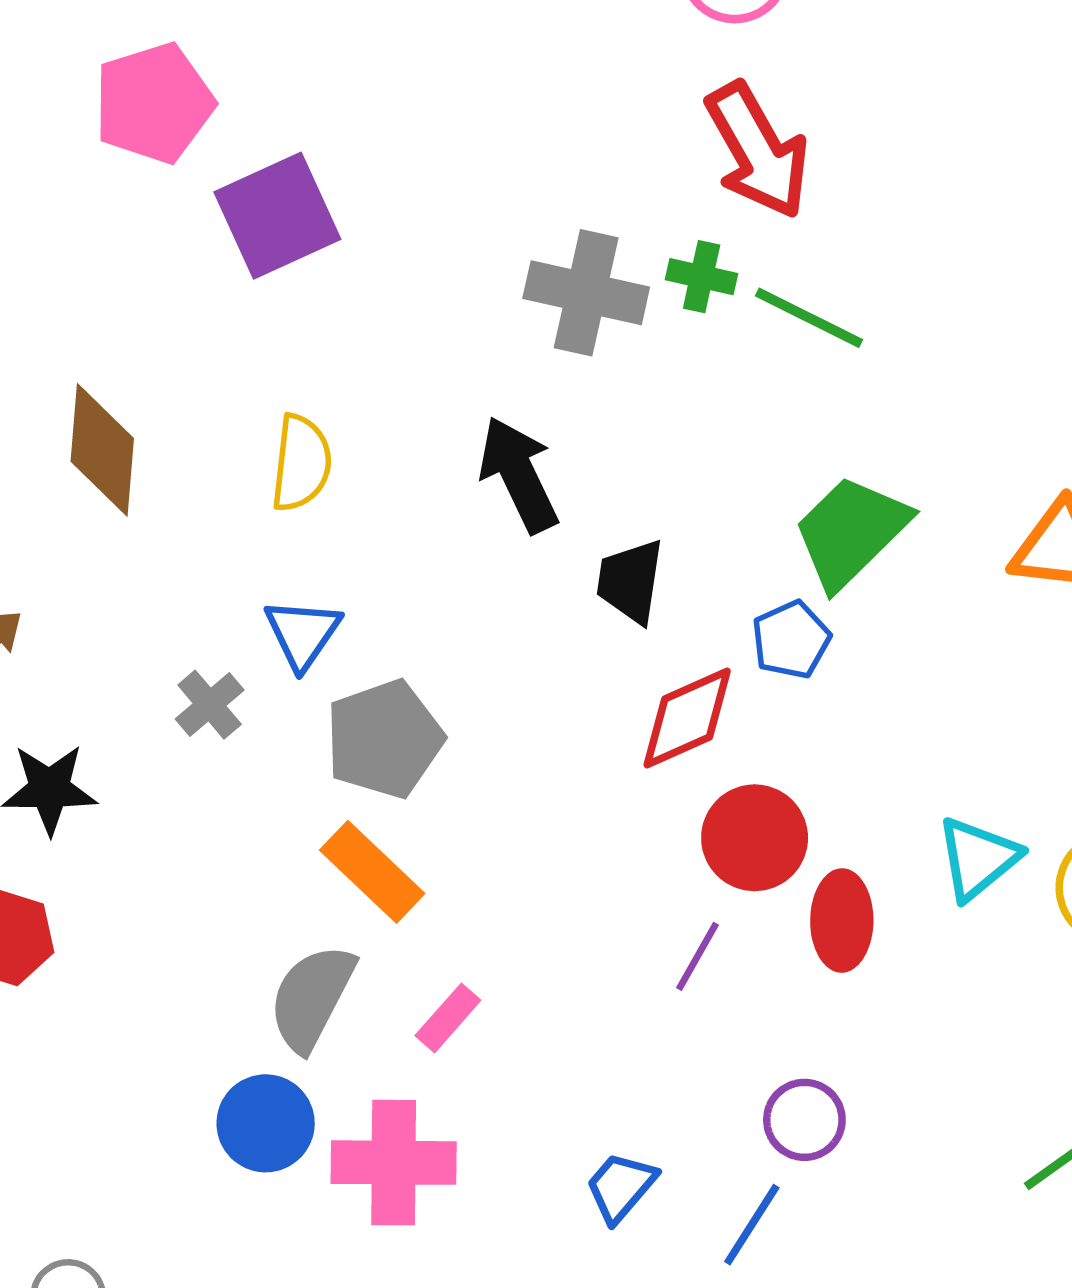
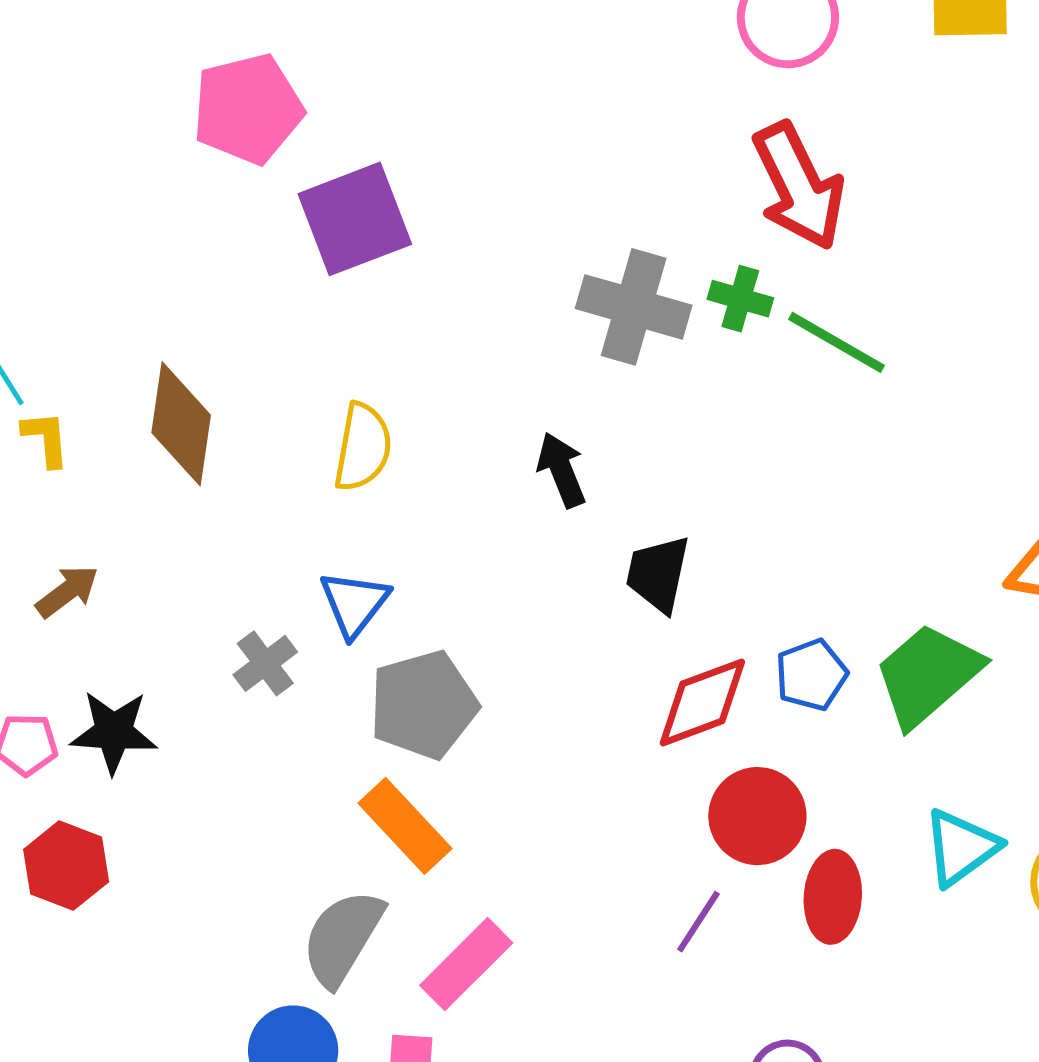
black arrow: (519, 475) -> (562, 470), size x0.7
green trapezoid: (851, 532) -> (928, 675), moved
blue pentagon: (791, 640) -> (811, 675), moved
pink rectangle: (448, 1018) -> (466, 964), size x1.5

